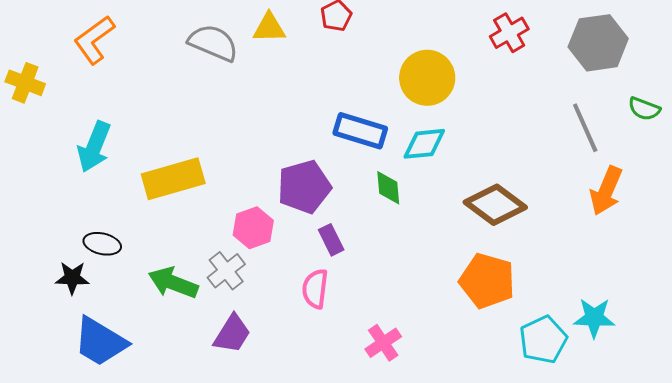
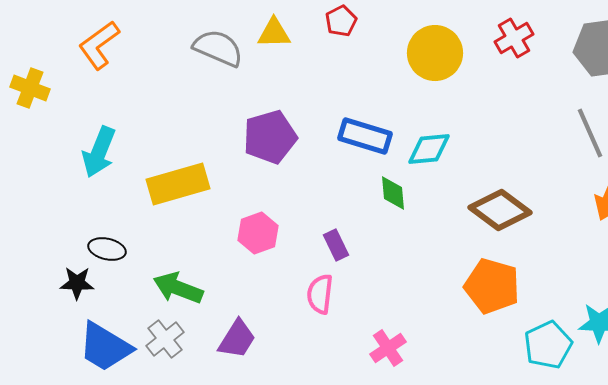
yellow circle: (427, 78) -> (435, 53), moved
purple pentagon: (304, 187) -> (270, 137), moved
gray cross: (226, 271) -> (165, 339), moved

